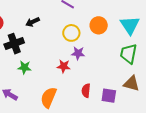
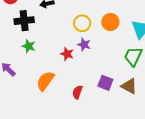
red semicircle: (86, 91) -> (77, 92), moved
purple square: (109, 96) -> (105, 83), moved

